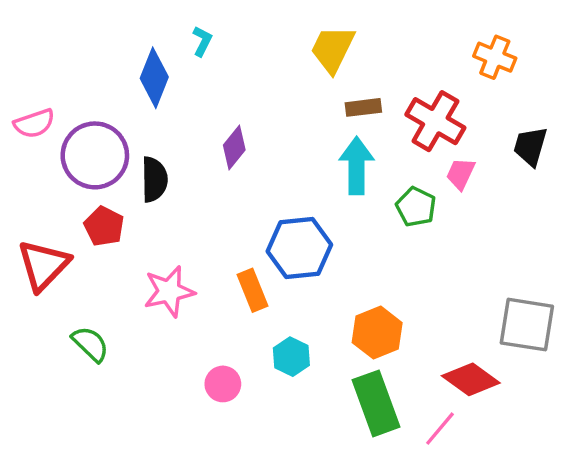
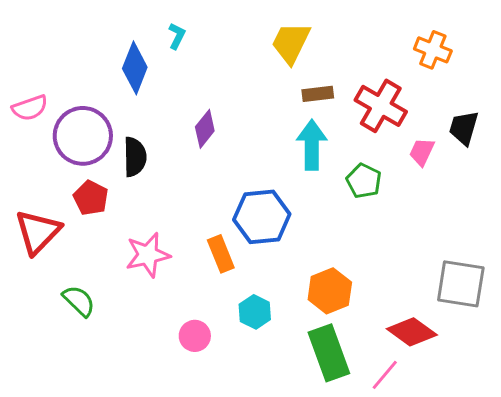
pink trapezoid: (461, 174) -> (422, 152), moved

